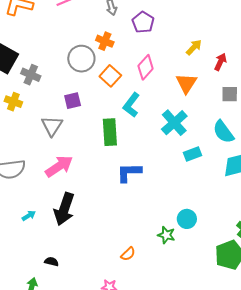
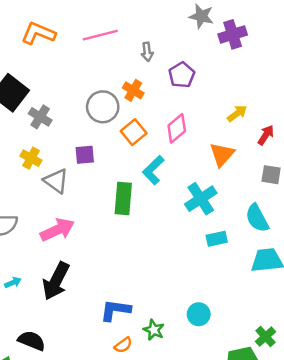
yellow cross: (13, 102) -> (31, 158), moved
gray triangle: (52, 126) -> (56, 181), turned -35
blue L-shape: (129, 172) -> (115, 310), moved
green star: (166, 235) -> (154, 330), moved
black semicircle: (51, 262) -> (32, 341), size x1.6

